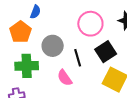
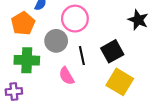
pink circle: (90, 24) -> (75, 19), moved

